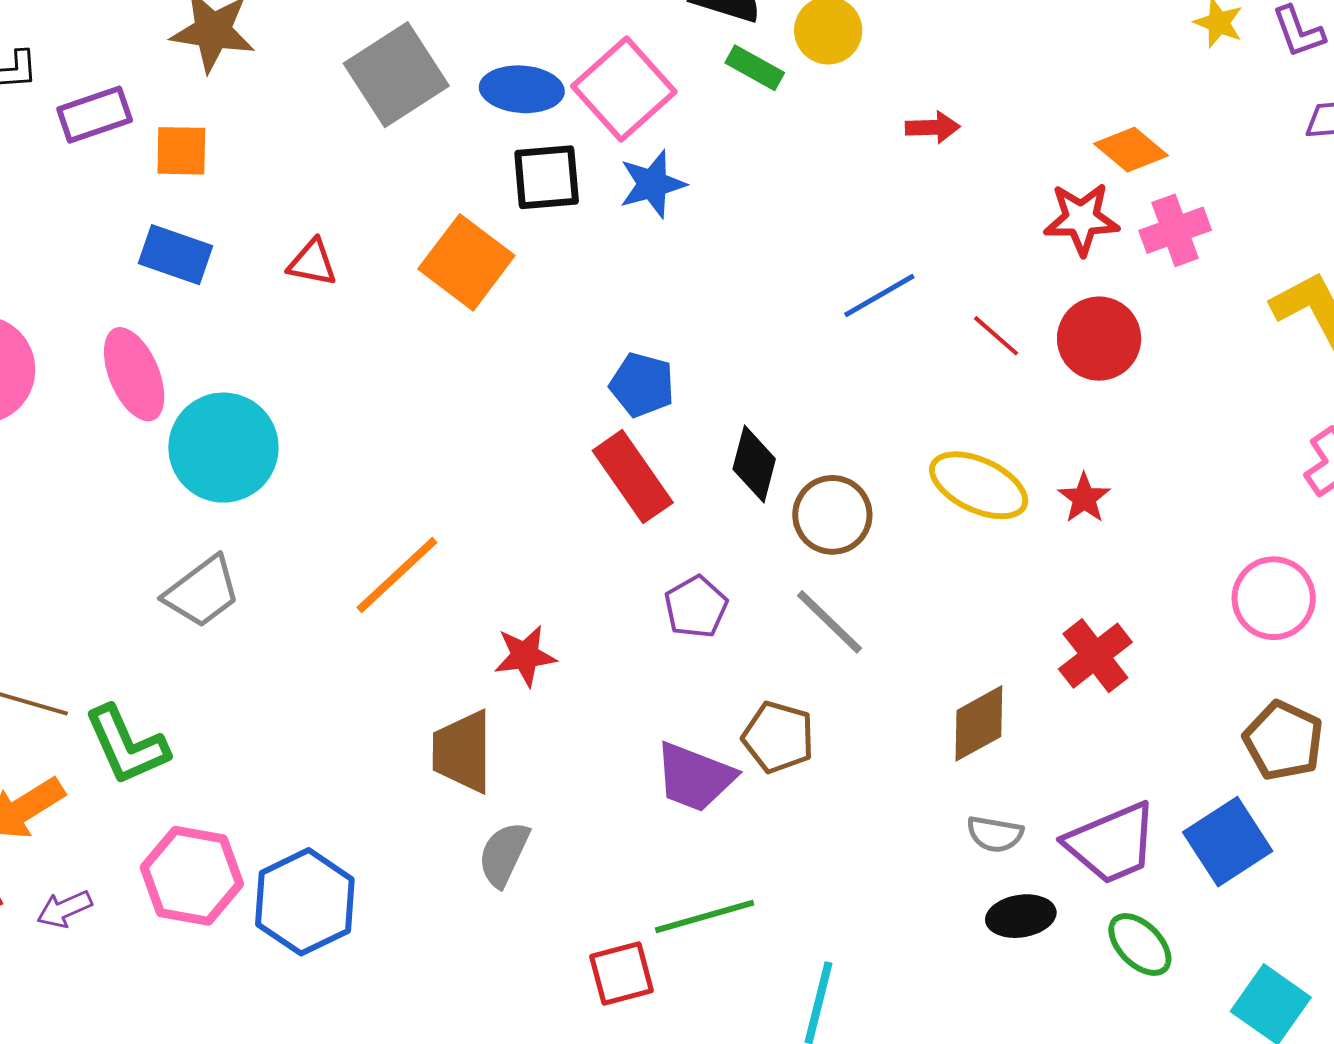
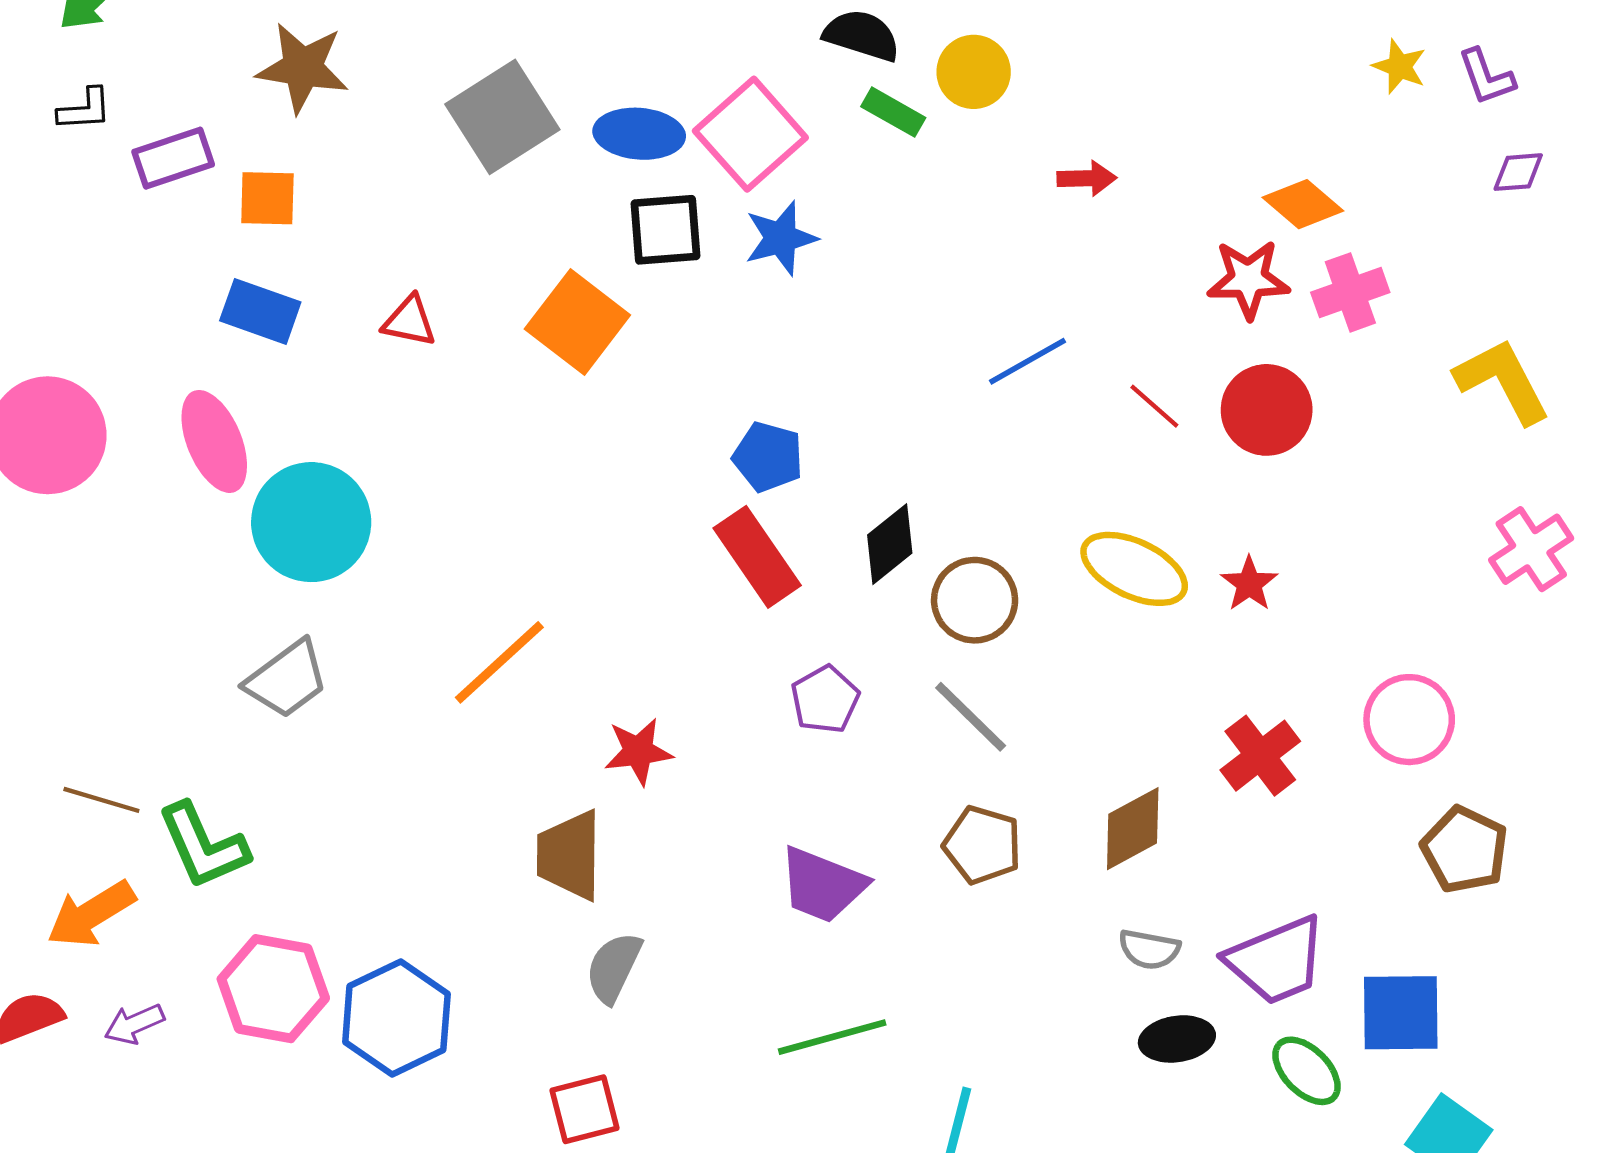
black diamond: (754, 464) -> (890, 544), turned 36
pink circle: (1274, 598) -> (1409, 720), moved
brown pentagon: (778, 737) -> (982, 845), moved
blue square: (1228, 842) -> (1401, 1013), moved, turned 32
red square: (621, 974) -> (585, 1109), moved

